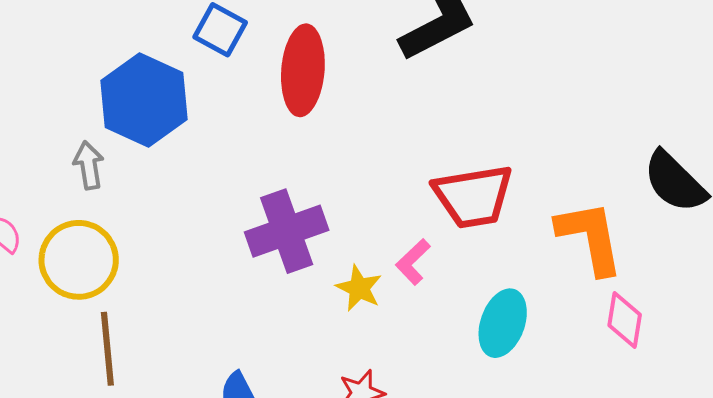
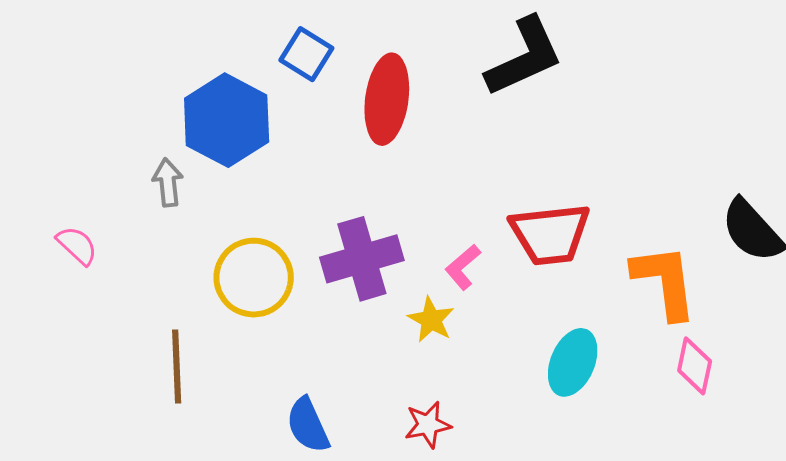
yellow circle: (79, 260) -> (254, 278), moved
pink L-shape: (413, 262) -> (463, 267), moved

